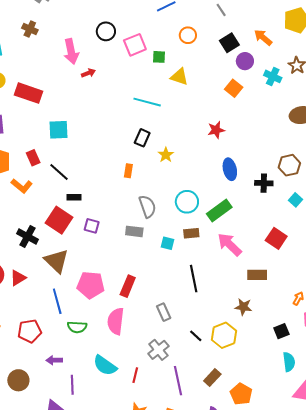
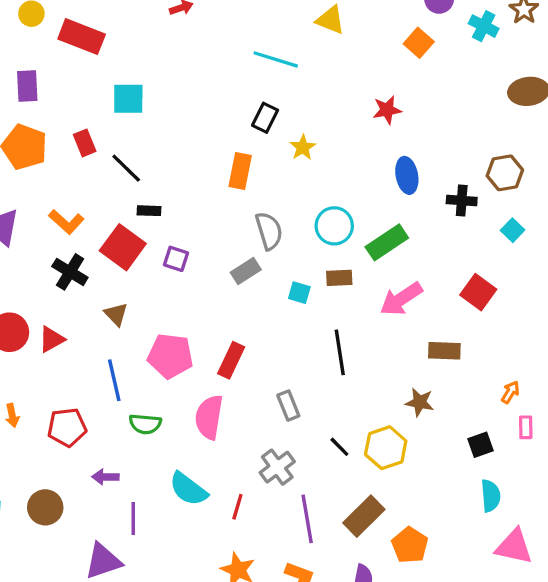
orange rectangle: (128, 171) -> (240, 171), size x1.5
orange L-shape: (22, 186) -> (66, 222), moved
gray rectangle: (134, 231) -> (246, 271), turned -42
pink arrow: (230, 244) -> (401, 299), turned -80
brown triangle: (57, 261) -> (116, 314), size x0.6
brown rectangle: (212, 377) -> (364, 516), size x1.4

